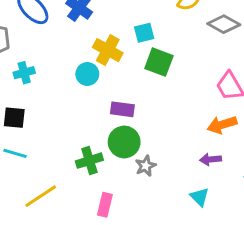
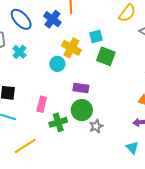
cyan cross: (24, 73) -> (19, 52), moved, turned -32
pink rectangle: (105, 205) -> (42, 104), moved

